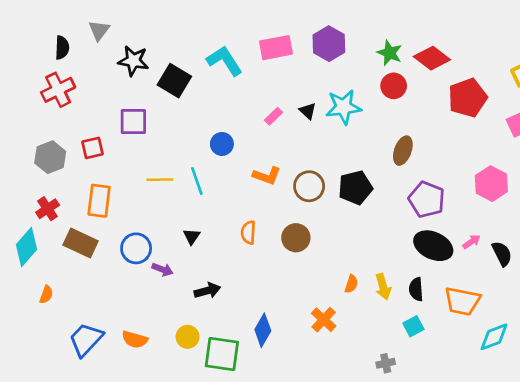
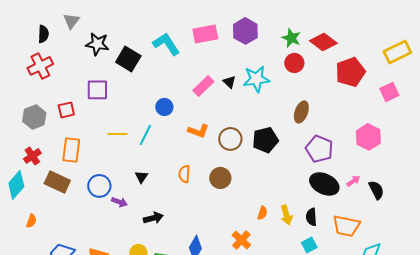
pink rectangle: (273, 116) -> (203, 86), size x1.5
cyan line: (197, 181) -> (145, 135), turned 45

